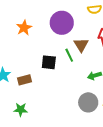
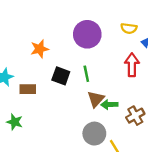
orange star: (24, 28) -> (40, 49), moved
brown triangle: (81, 45) -> (96, 99), moved

